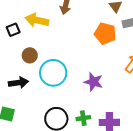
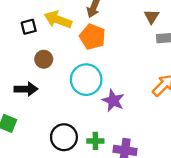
orange pentagon: (105, 34) -> (92, 37), moved
cyan circle: (53, 73) -> (86, 80), moved

